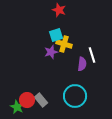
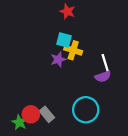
cyan square: (56, 35) -> (64, 40), turned 32
purple semicircle: (82, 64) -> (103, 77), moved, turned 64

